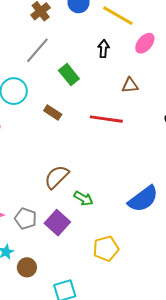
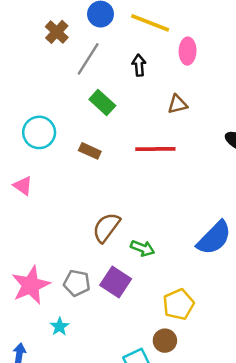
pink ellipse: (145, 43) -> (188, 51), turned -30
gray line: (37, 50) -> (88, 59), moved
brown circle: (27, 267) -> (165, 341), moved

